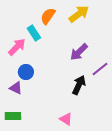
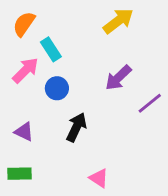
orange semicircle: (48, 16) -> (24, 24), moved
blue circle: (26, 72) -> (57, 88), moved
black arrow: (79, 85) -> (76, 127), moved

